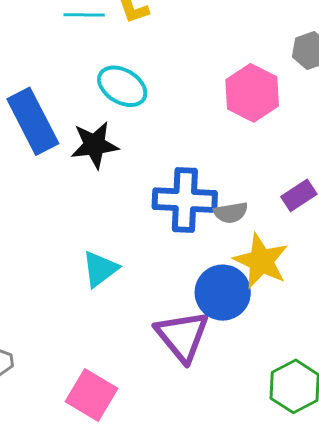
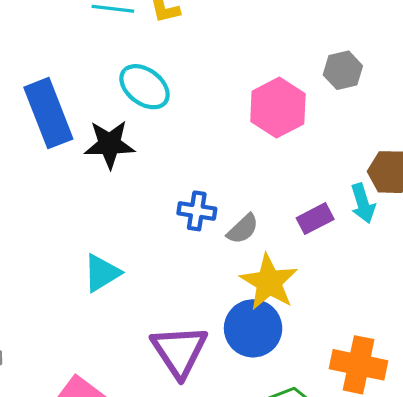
blue cross: (185, 200) -> (197, 211), size x0.6
gray semicircle: (231, 213) -> (243, 229), turned -40
blue circle: (223, 293) -> (253, 328), moved

